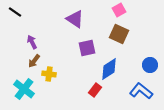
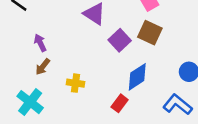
purple square: (87, 48) -> (120, 40), moved, turned -30
yellow cross: (49, 74) -> (75, 83), moved

